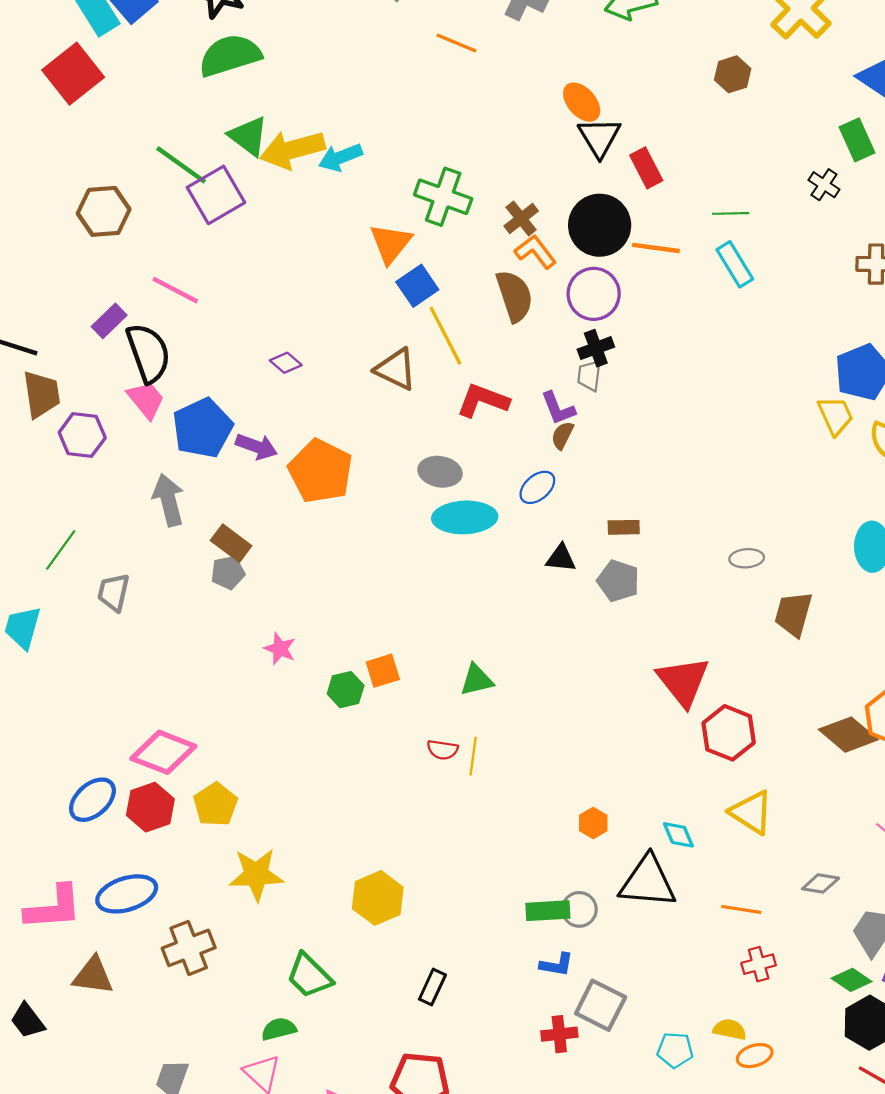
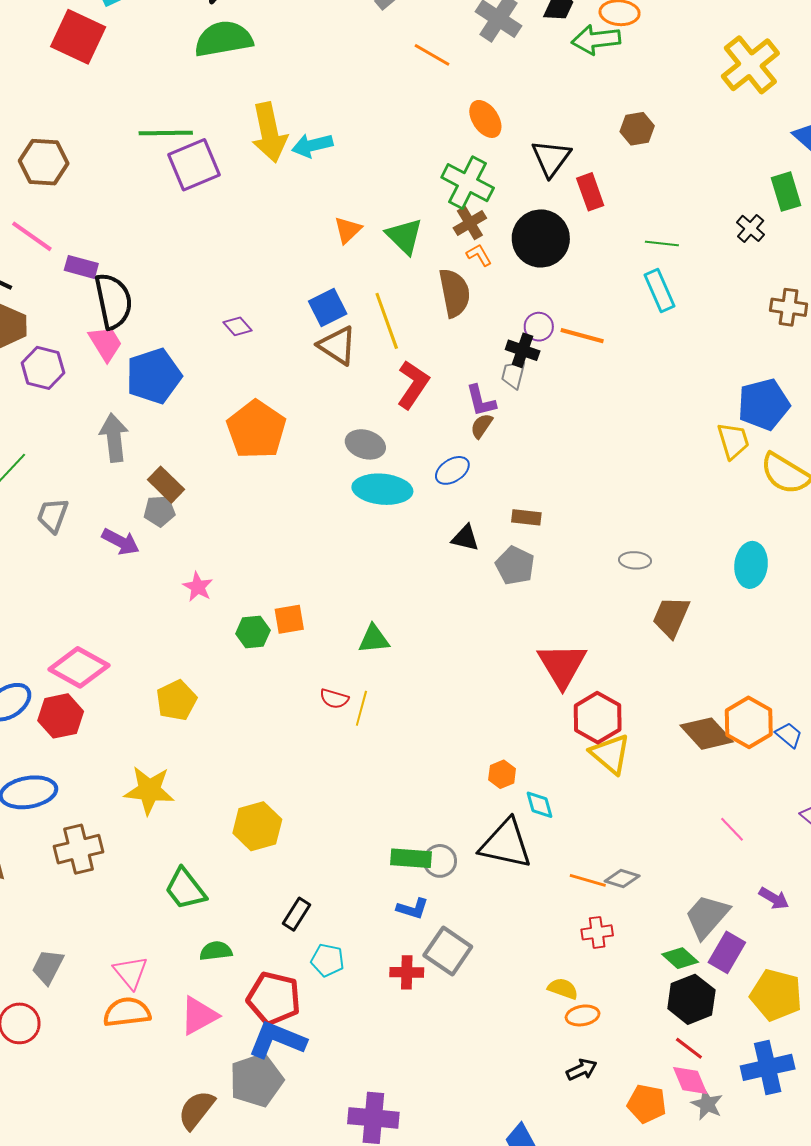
red square: (73, 74) -> (78, 37), turned -34
brown hexagon: (733, 74) -> (637, 129), moved
orange ellipse: (582, 102) -> (485, 119), moved
green triangle: (248, 136) -> (404, 236), moved
yellow arrow: (292, 150) -> (269, 132), turned -94
green line: (181, 165) -> (166, 133), turned -44
green cross: (443, 197) -> (468, 183), moved
brown hexagon: (104, 211) -> (44, 162), moved
orange triangle: (391, 243) -> (348, 230), size x0.7
orange line: (656, 248) -> (582, 336), moved
orange L-shape: (535, 252) -> (479, 255), size x0.7
blue square: (417, 286) -> (328, 307), moved
pink line: (175, 290) -> (32, 236), moved
purple circle: (594, 294) -> (539, 327), moved, size x0.6
purple rectangle: (109, 321) -> (81, 267), turned 52
black cross: (596, 348) -> (523, 350), turned 32
red L-shape: (483, 400) -> (413, 385), turned 96
purple arrow: (256, 446) -> (121, 542), moved
yellow pentagon: (215, 805) -> (176, 700), moved
yellow triangle: (751, 812) -> (610, 754), moved
orange hexagon: (593, 823) -> (502, 774), moved
gray diamond: (821, 883) -> (622, 878), moved
green semicircle: (279, 1029) -> (216, 951), moved
cyan pentagon: (675, 1050) -> (327, 960), moved

